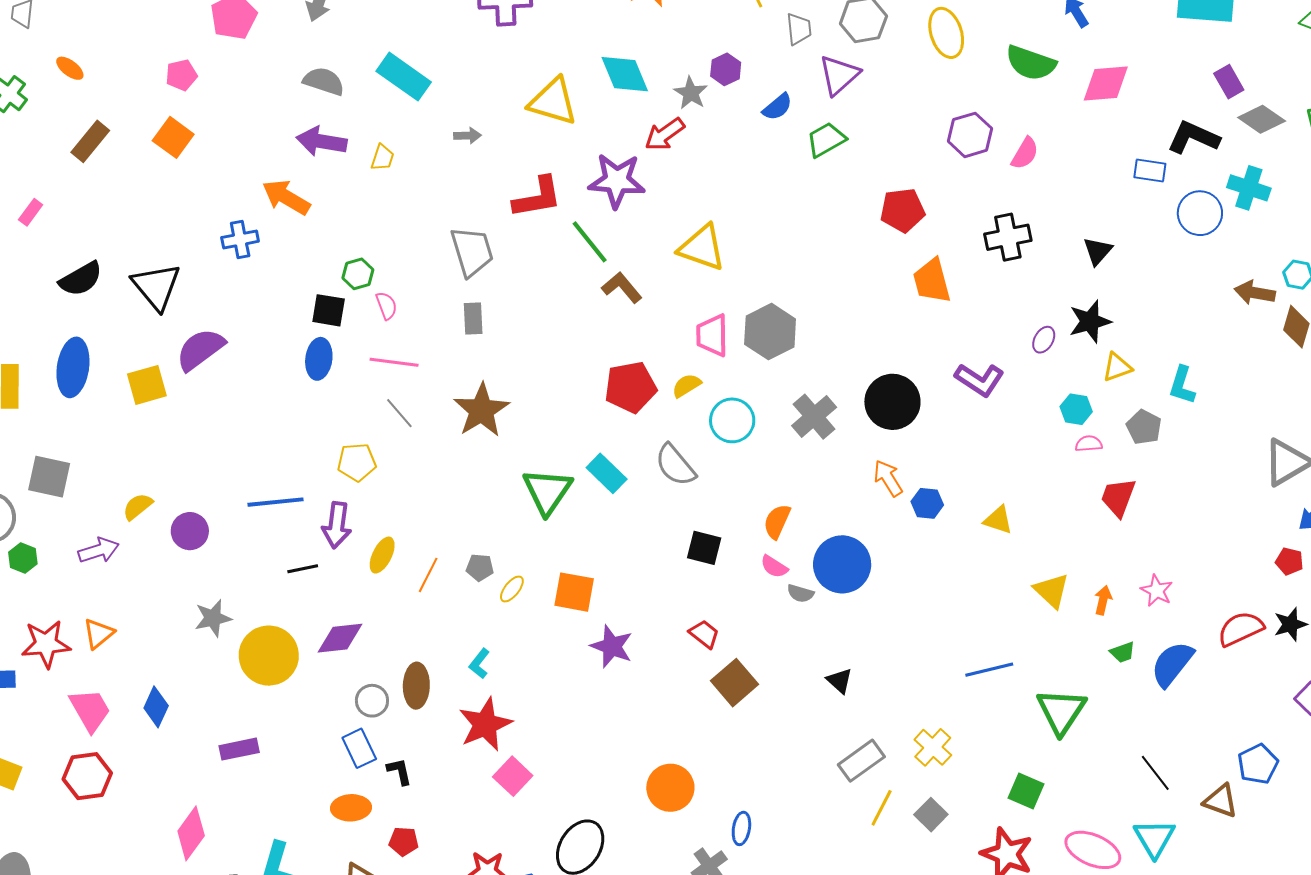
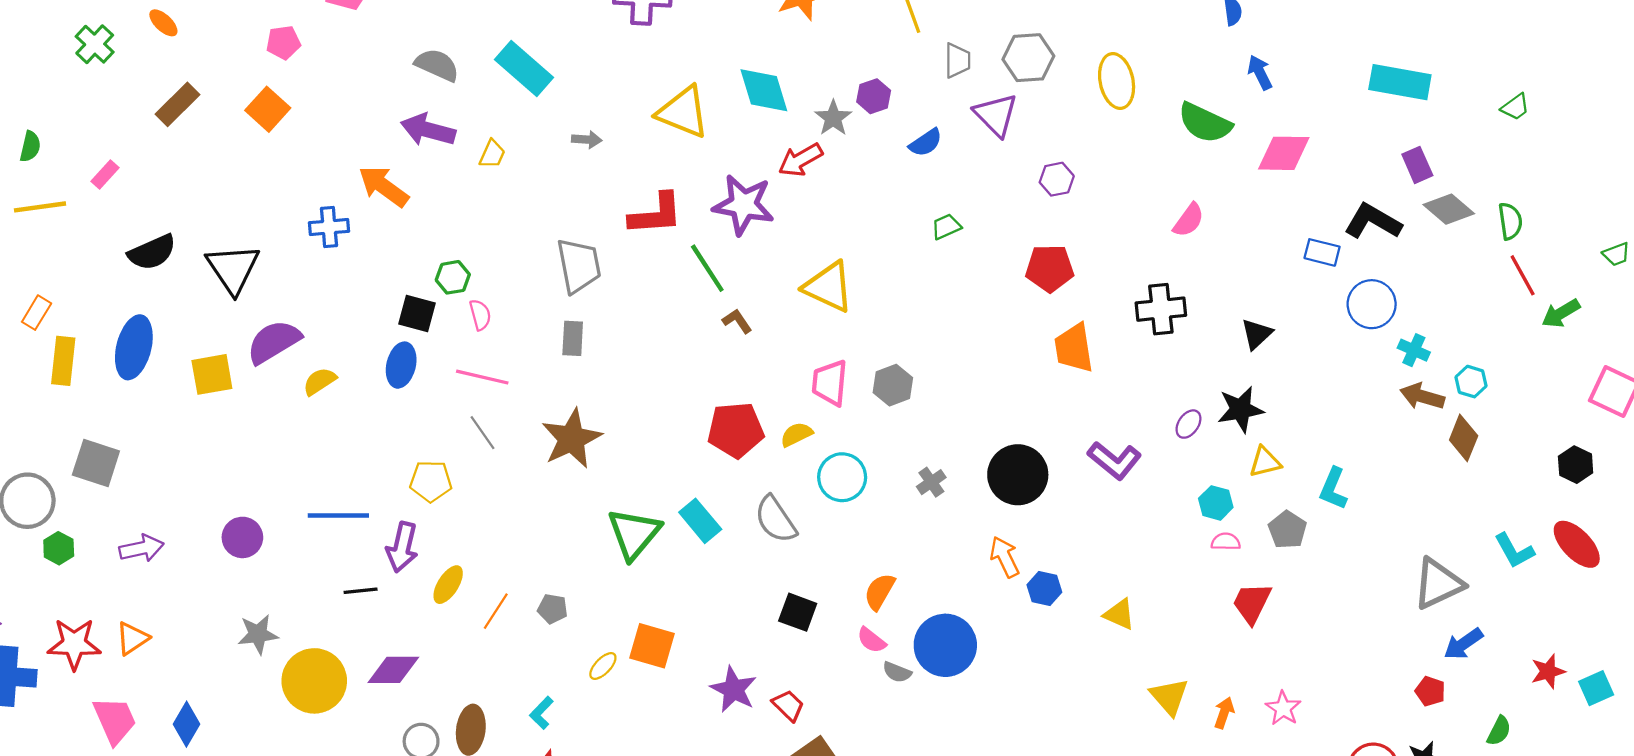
purple triangle: (839, 75) -> (996, 115), turned -39
purple hexagon: (970, 135) -> (1057, 179), moved, size x0.7
green trapezoid: (826, 140) -> (946, 227), moved, size x0.7
cyan cross: (1249, 188) -> (1414, 350), moved, size x0.7
brown L-shape: (622, 287) -> (737, 321), size x0.7
gray hexagon: (770, 332) -> (893, 385), size x0.7
gray cross: (814, 417) -> (931, 482), size x0.6
yellow semicircle: (138, 507) -> (320, 381), moved
yellow ellipse: (512, 589) -> (603, 666), moved
purple star: (612, 646) -> (734, 689), moved

